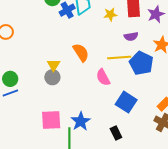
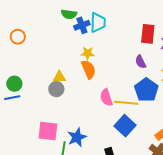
yellow star: (110, 14) -> (88, 53), moved
purple semicircle: (131, 36) -> (141, 62), turned 64
yellow line: (119, 58) -> (126, 103), moved
yellow triangle: (54, 65) -> (59, 77), turned 48

